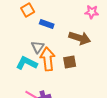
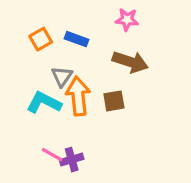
orange square: (28, 10) -> (41, 39), moved
pink star: (92, 12) -> (127, 20), moved

